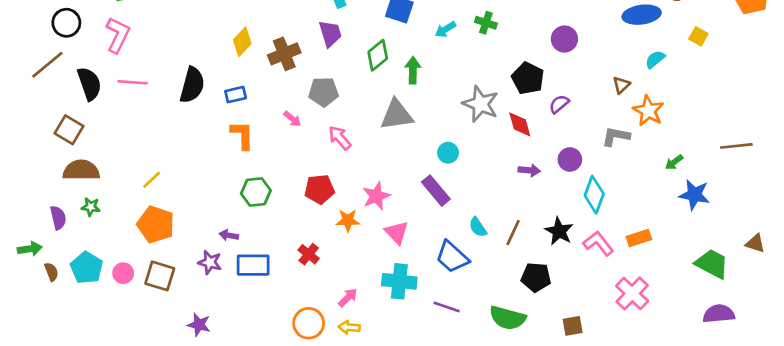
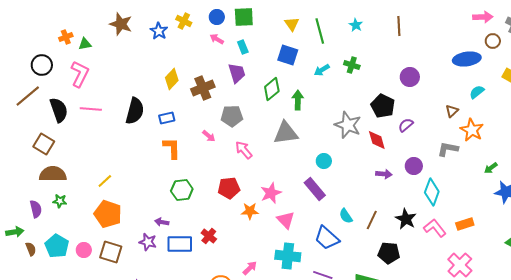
red cross: (309, 254) -> (209, 236), moved

